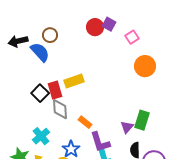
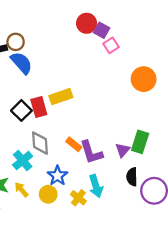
red circle: (95, 27) -> (87, 23), moved
brown circle: (50, 35) -> (16, 42), moved
pink square: (132, 37) -> (111, 45), moved
gray diamond: (60, 109) -> (40, 143), moved
purple L-shape: (100, 142) -> (91, 152), moved

